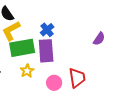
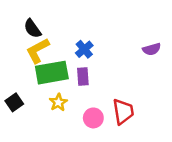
purple semicircle: (99, 39) -> (152, 49), moved, turned 40
purple rectangle: (46, 51) -> (83, 76), size x0.6

